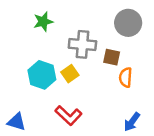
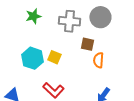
gray cross: (82, 44) -> (69, 21), moved
yellow square: (70, 74) -> (54, 57), turned -32

